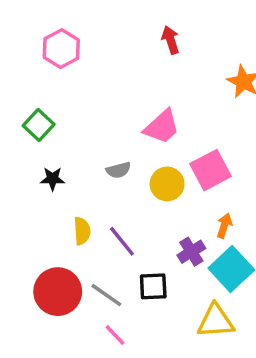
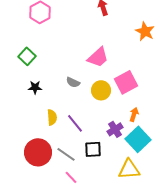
gray semicircle: (118, 170) -> (73, 82), turned 40

